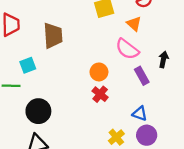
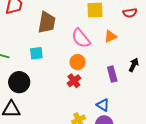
orange triangle: (134, 24) -> (110, 36), moved, turned 40
pink semicircle: (127, 49) -> (81, 38), moved
cyan square: (28, 65) -> (36, 53), moved

